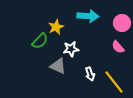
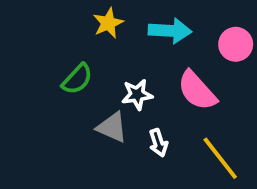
yellow star: (56, 27) -> (108, 23), moved
pink semicircle: (118, 47) -> (197, 91), moved, size x1.6
white arrow: (90, 74) -> (158, 143), moved

